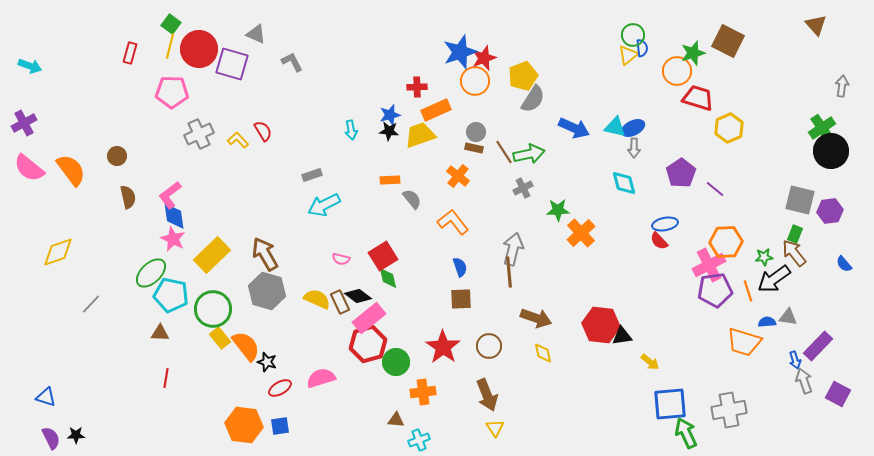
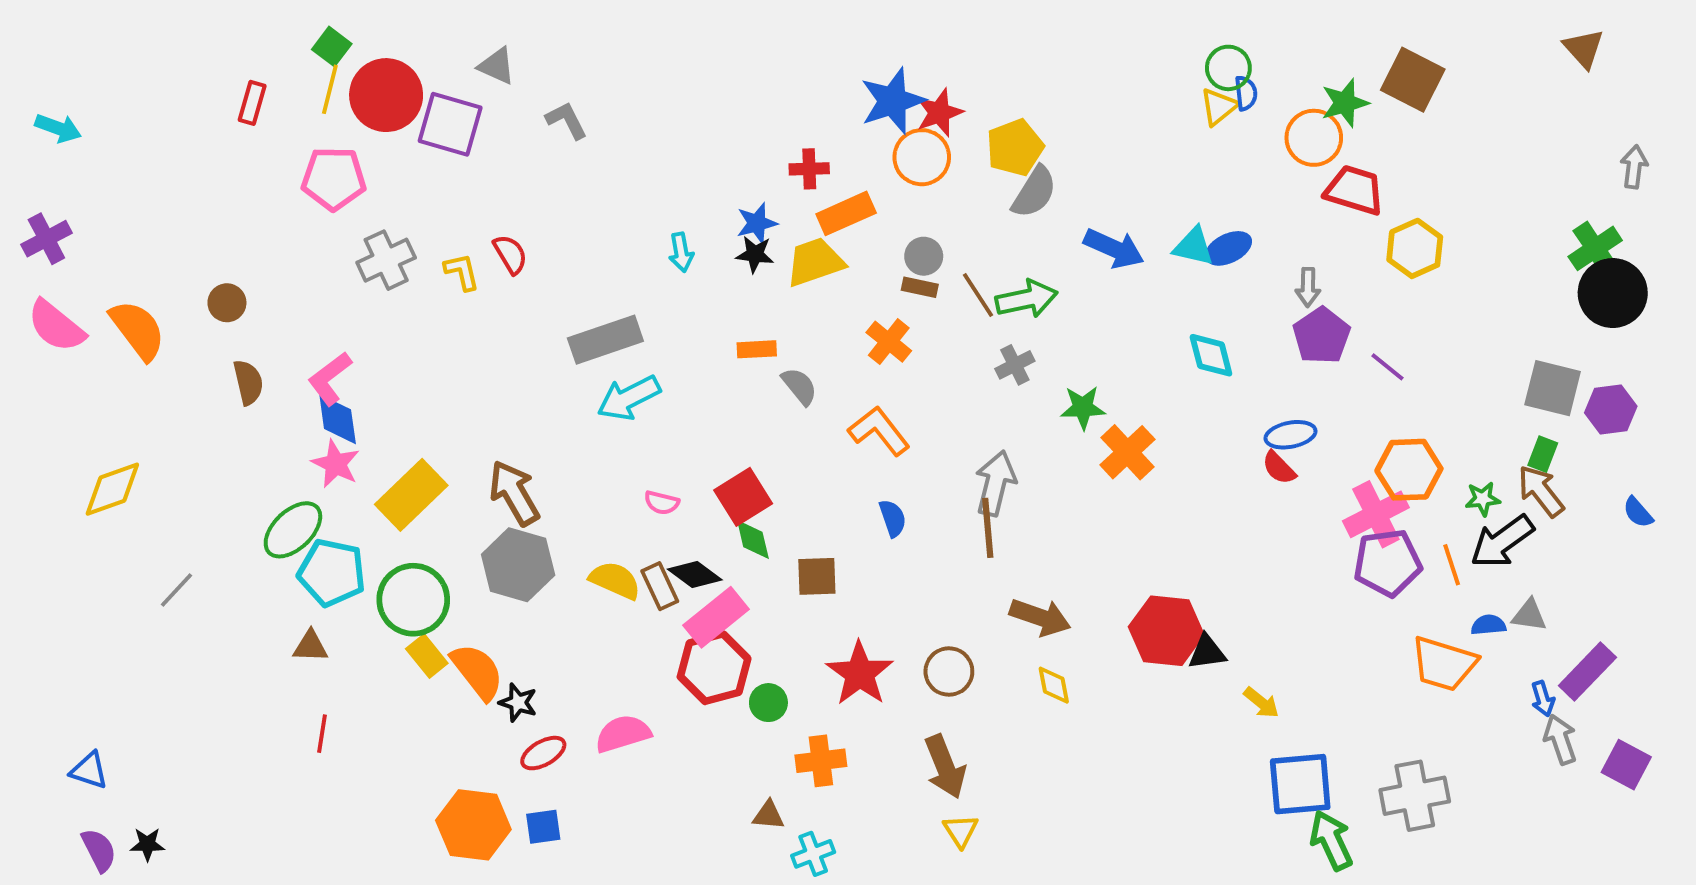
yellow L-shape: (238, 140) -> (462, 272), turned 30
gray arrow: (634, 148) -> (1308, 287), moved
gray rectangle: (312, 175) -> (605, 340), size x1.8
brown square: (461, 299) -> (817, 576), moved
green circle: (396, 362) -> (768, 703), size x0.7

